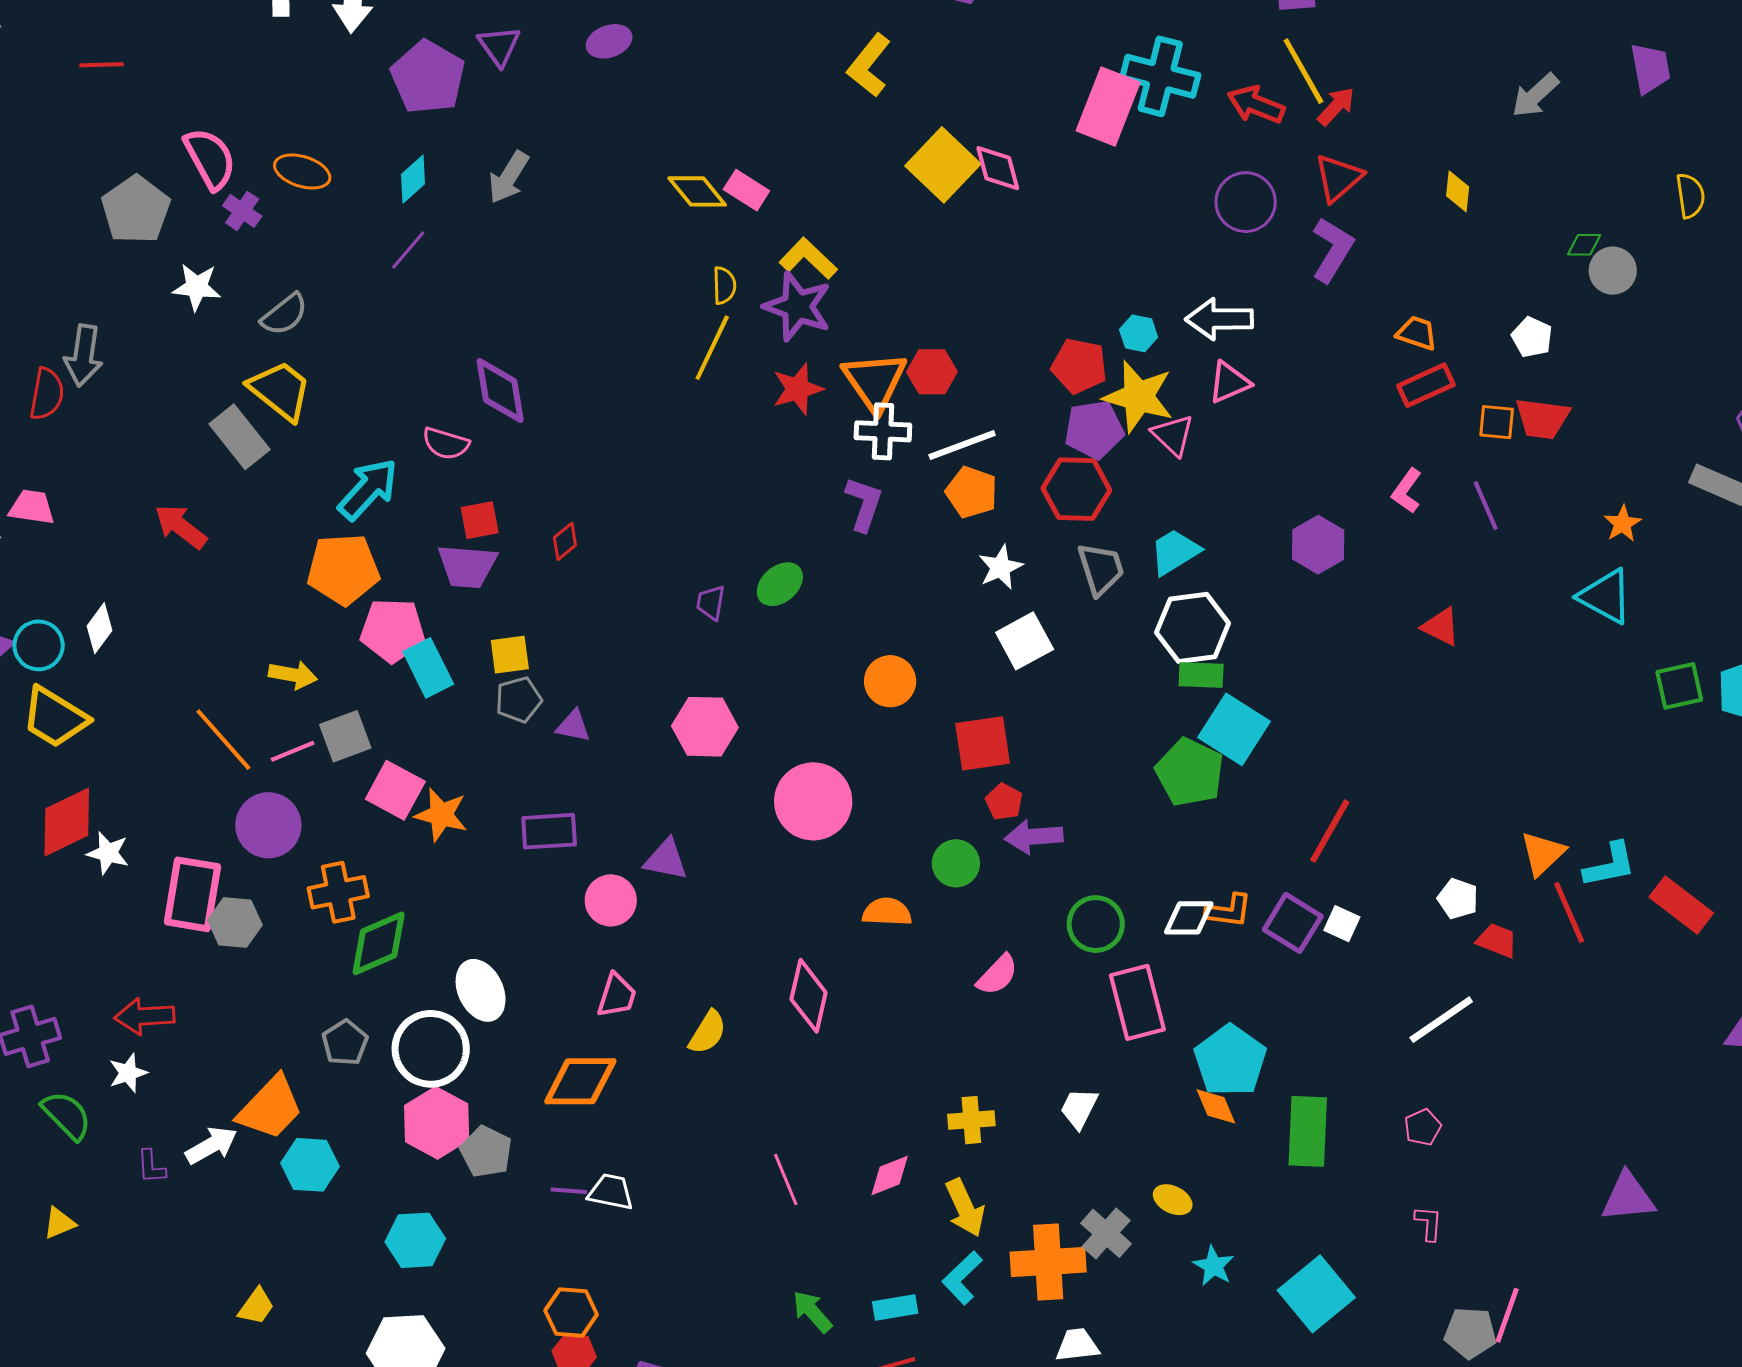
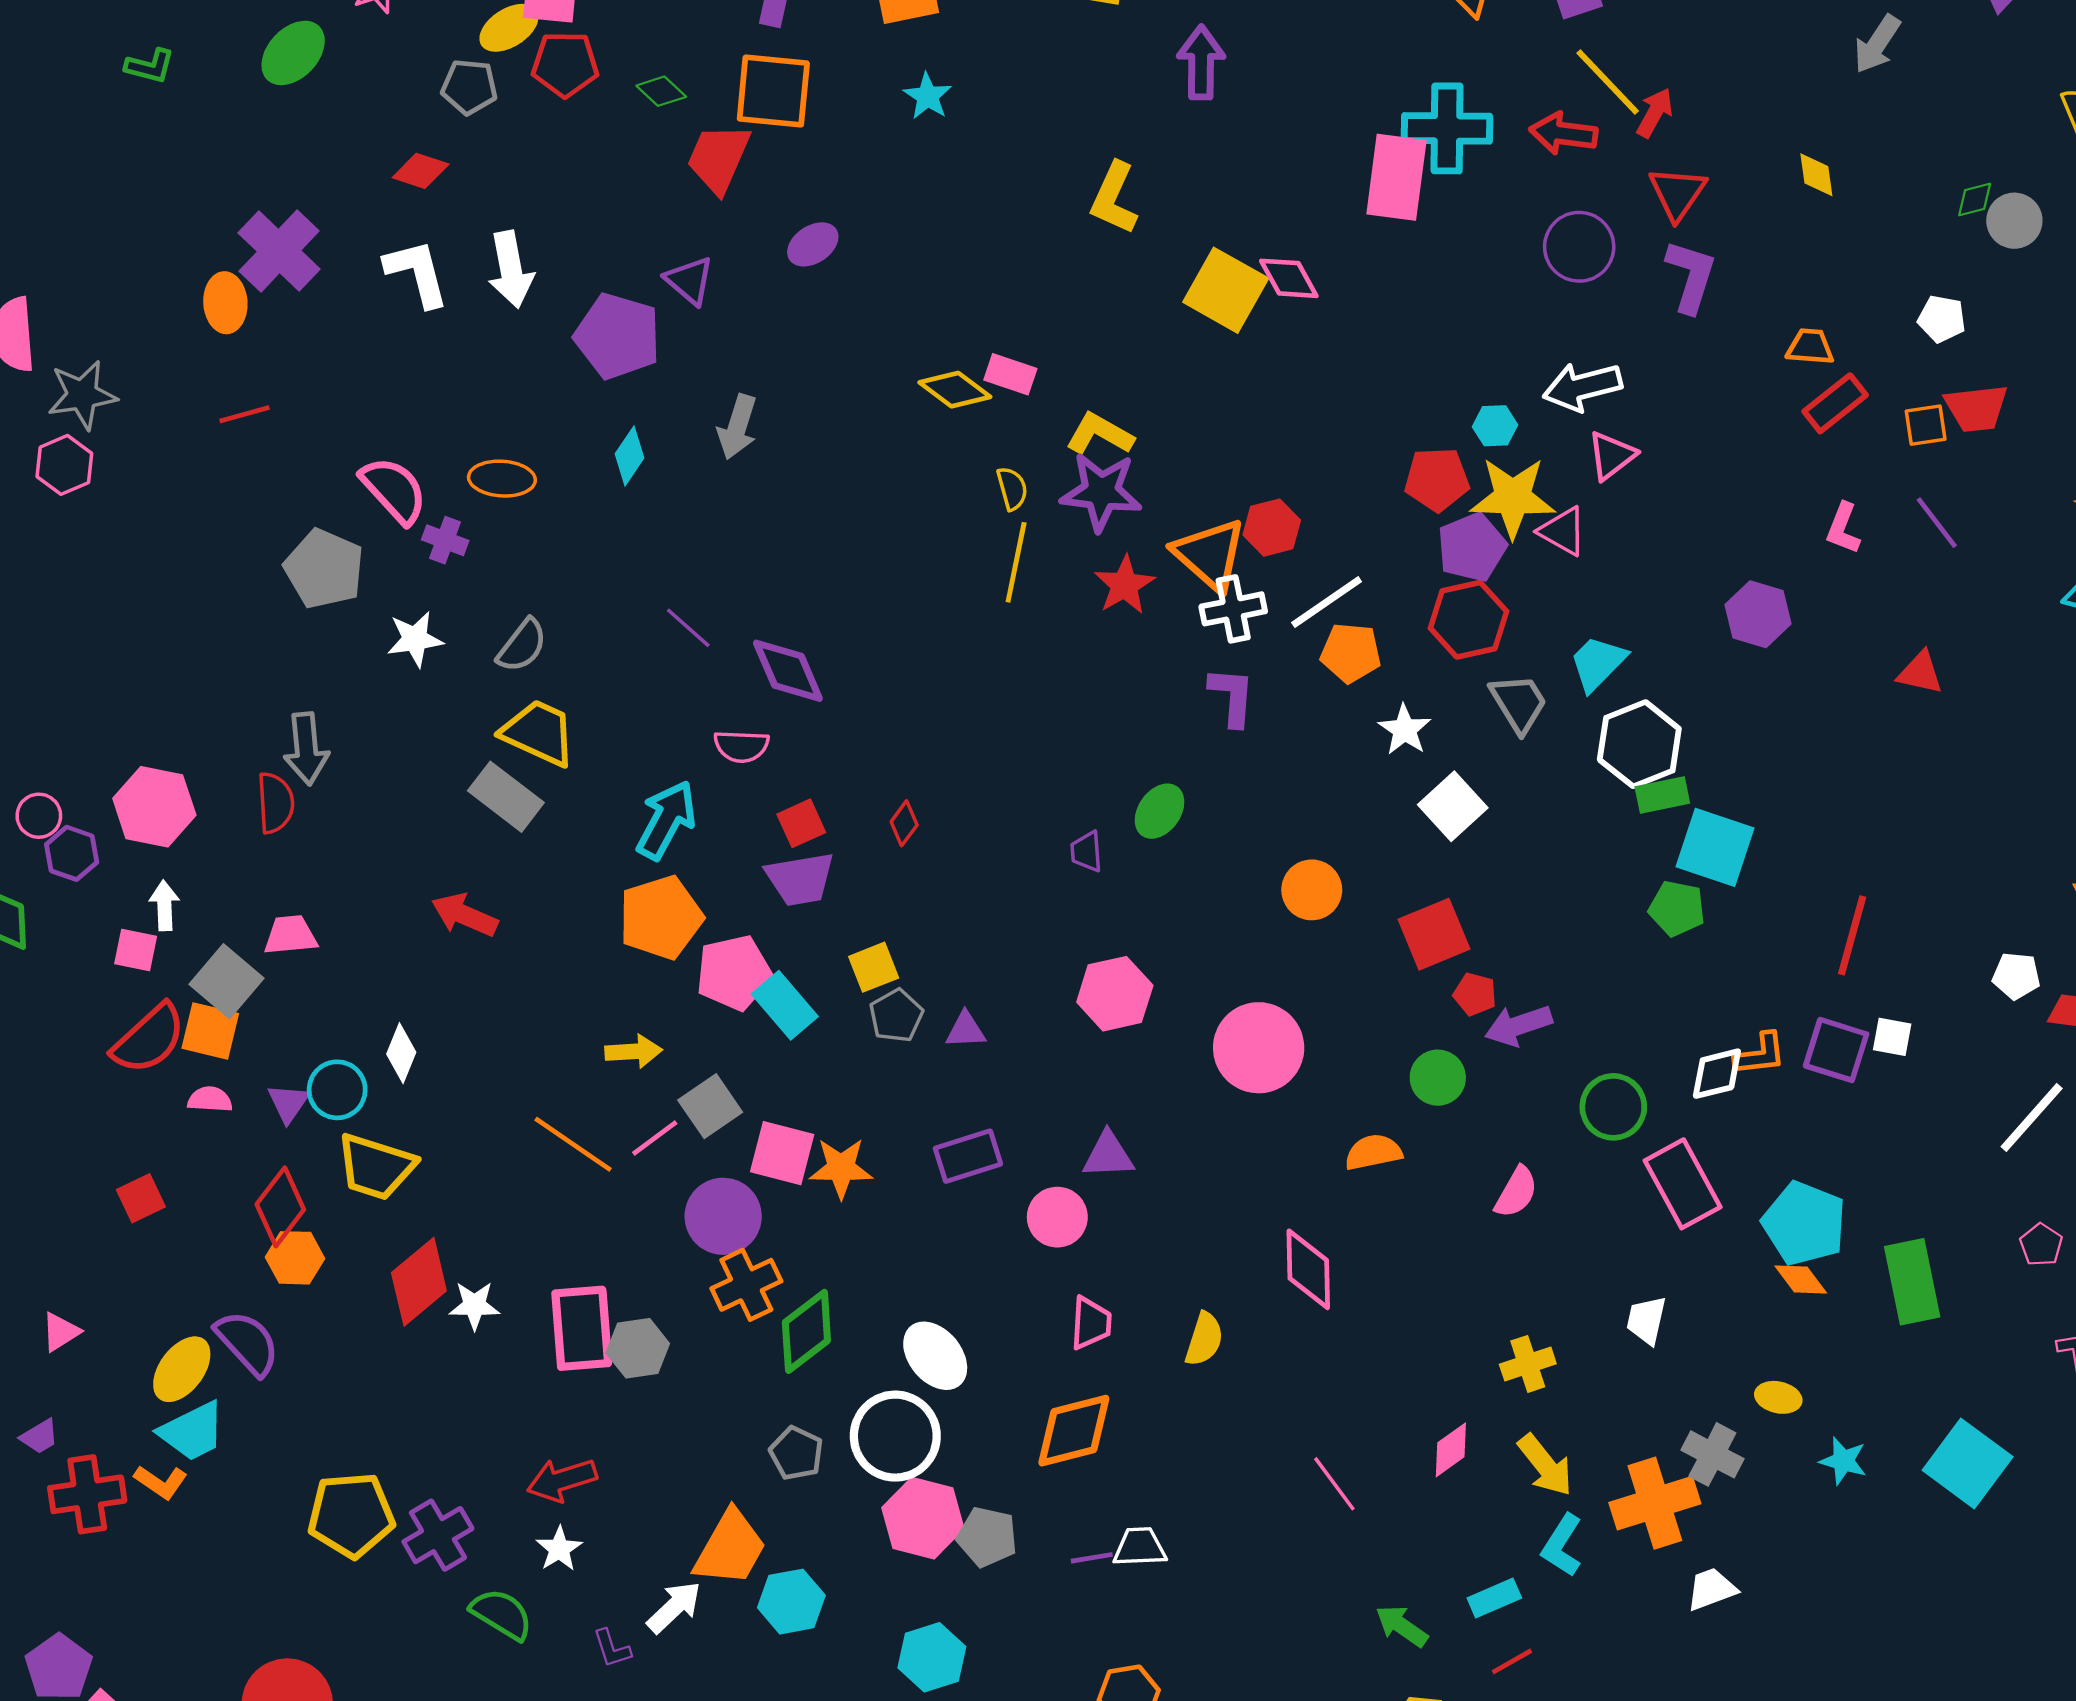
purple line: (408, 250) -> (688, 628), moved, turned -75
green pentagon: (1190, 772) -> (1677, 908), size x0.7
purple circle: (268, 825) -> (723, 1216), moved

